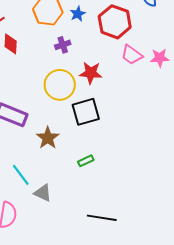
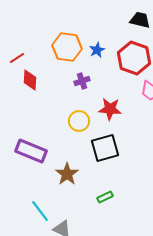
yellow circle: (60, 85) -> (79, 121), size x0.7

